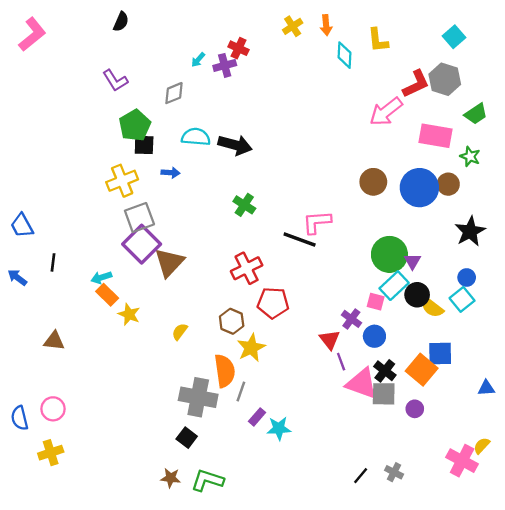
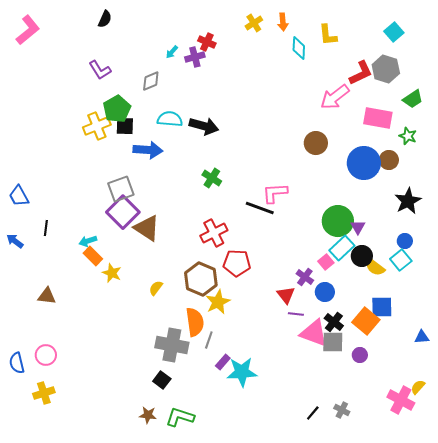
blue arrow: (171, 173) -> (148, 150), size x1.8
yellow cross: (122, 181) -> (97, 126), moved
brown circle: (373, 182) -> (316, 143), moved
brown triangle: (169, 262) -> (147, 228), turned -40
pink square: (376, 302) -> (326, 262), turned 35
brown hexagon: (232, 321) -> (201, 279), size x1.5
purple line: (341, 362) -> (296, 314), turned -63
cyan star: (279, 428) -> (242, 372), size x1.4

